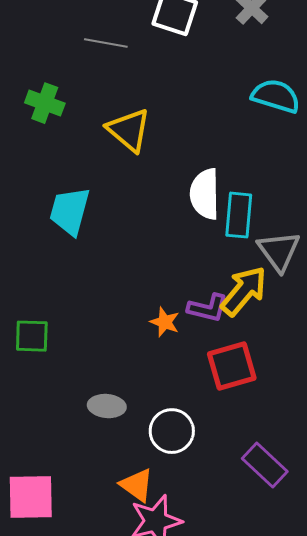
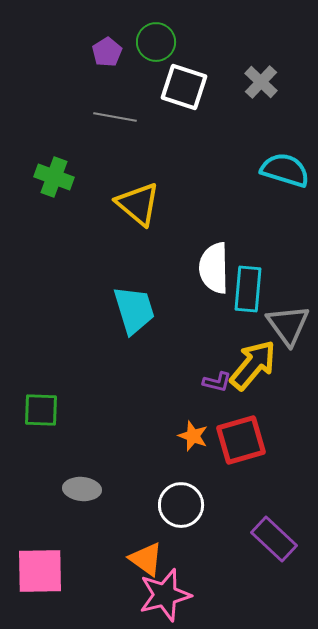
cyan trapezoid: (70, 211) -> (134, 310), moved, turned 148
purple L-shape: (208, 308) -> (217, 382), size x0.7
orange star: (165, 322) -> (193, 436), moved
gray ellipse: (107, 406) -> (82, 489), moved

